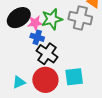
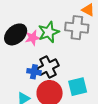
blue cross: (37, 37) -> (34, 72), moved
black cross: (47, 54) -> (48, 67), turned 35

